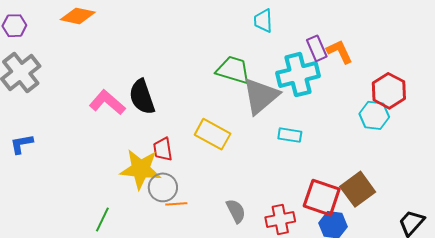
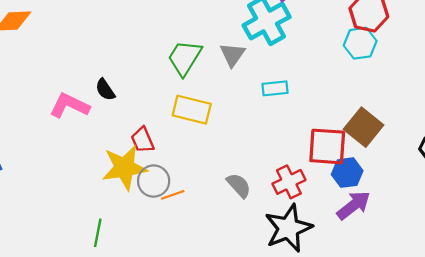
green trapezoid: (233, 70) -> (185, 58), moved, turned -60
gray triangle: (261, 96) -> (232, 55), size x0.6
black semicircle: (142, 97) -> (105, 90), size x0.6

